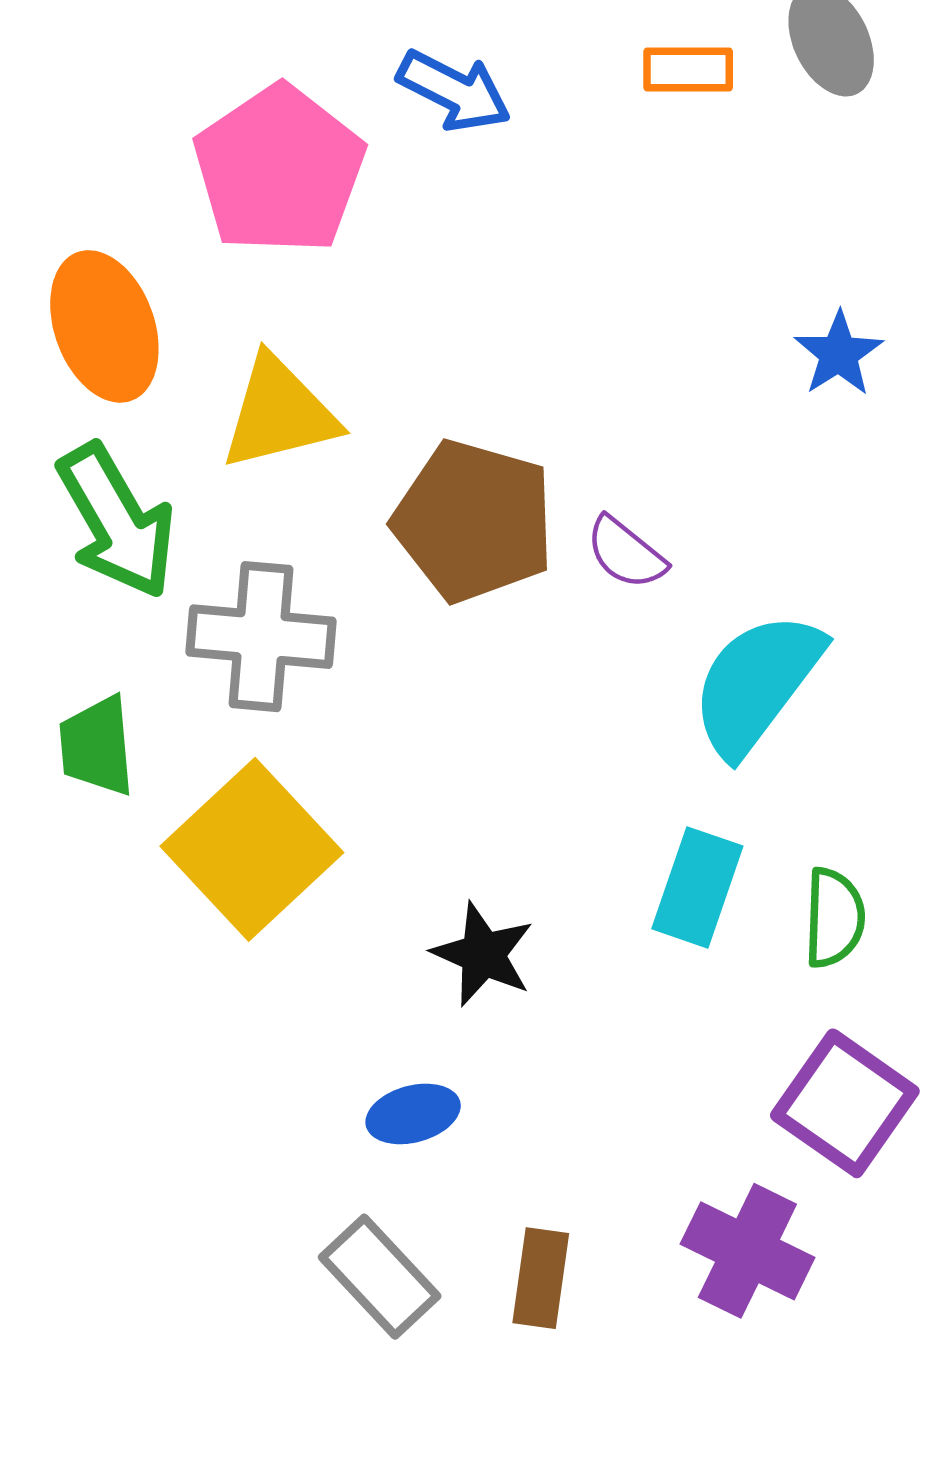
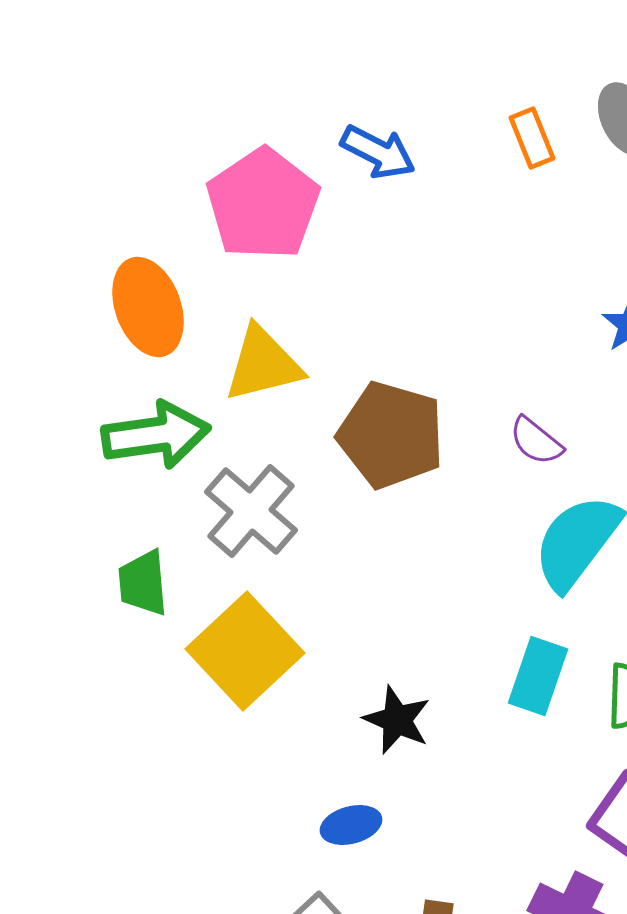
orange rectangle: (688, 70) -> (532, 138), turned 68
green arrow: (117, 521) -> (156, 435), turned -68
purple semicircle: (626, 553) -> (536, 441), moved
gray cross: (261, 637) -> (251, 511), turned 36

